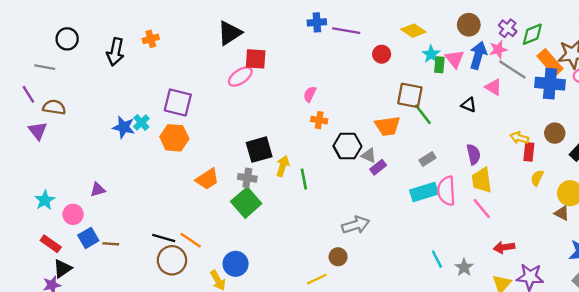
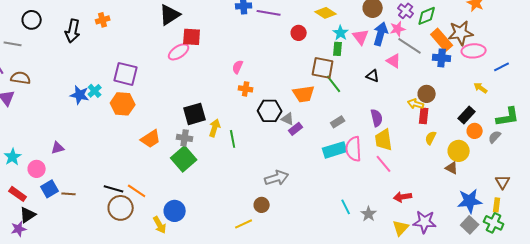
green rectangle: (439, 65) -> (338, 49), moved
blue cross: (550, 84) -> (442, 58), size x0.7
brown circle: (555, 133) -> (427, 94), moved

